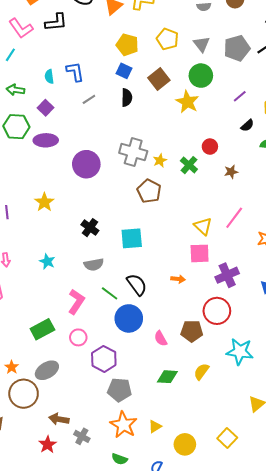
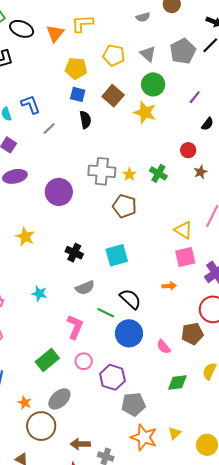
red circle: (210, 147) -> (188, 150), moved

